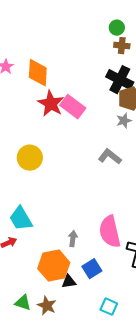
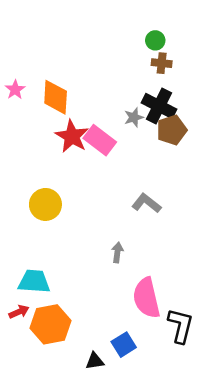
gray star: (124, 121) -> (134, 117), moved
cyan trapezoid: (21, 219) -> (34, 281), turned 124
gray arrow: (73, 239) -> (117, 252), moved
orange hexagon: (54, 266) -> (50, 324), moved

